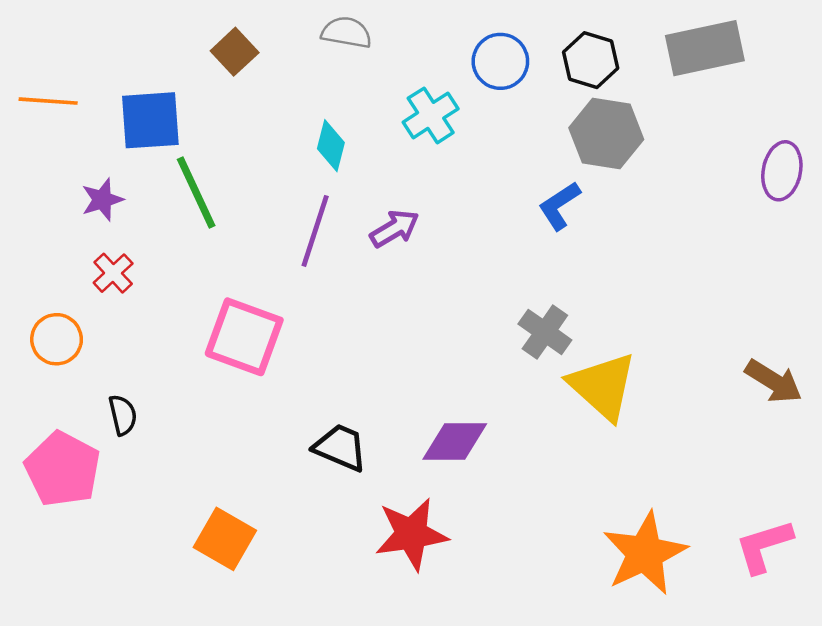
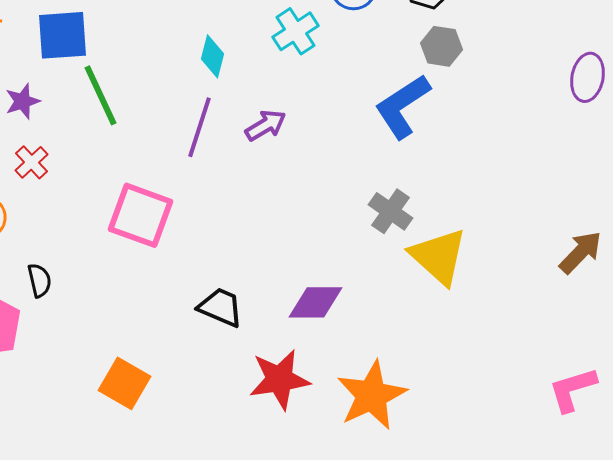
gray hexagon: (606, 134) -> (442, 46), size x0.7
blue L-shape: (559, 206) -> (402, 106), size x1.6
brown arrow: (773, 381) -> (580, 252), turned -78
orange star: (645, 553) -> (372, 395), moved

